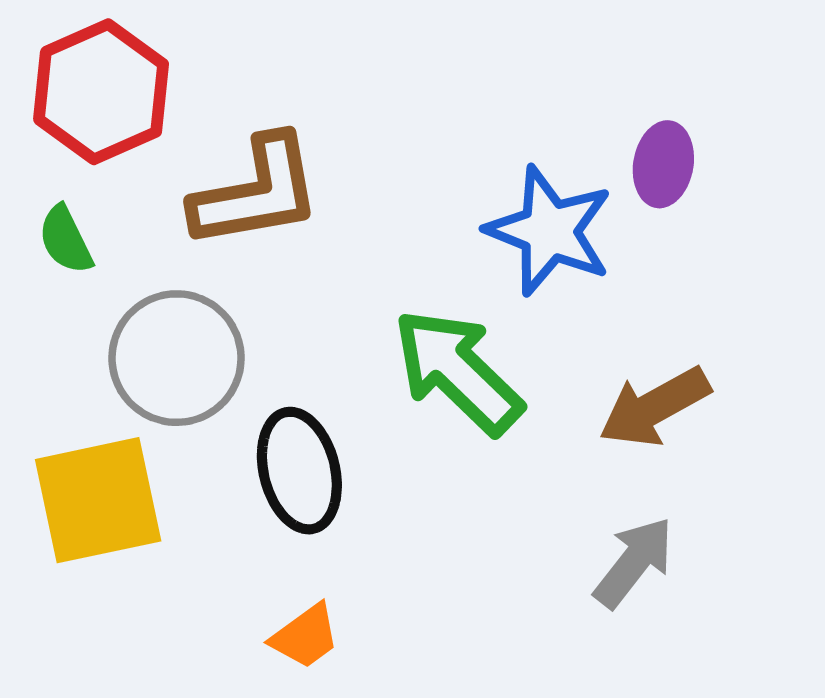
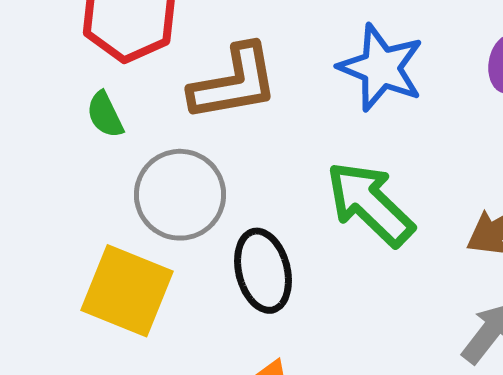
blue star: (549, 231) -> (381, 68), moved
yellow square: (98, 500) -> (127, 291), turned 34

